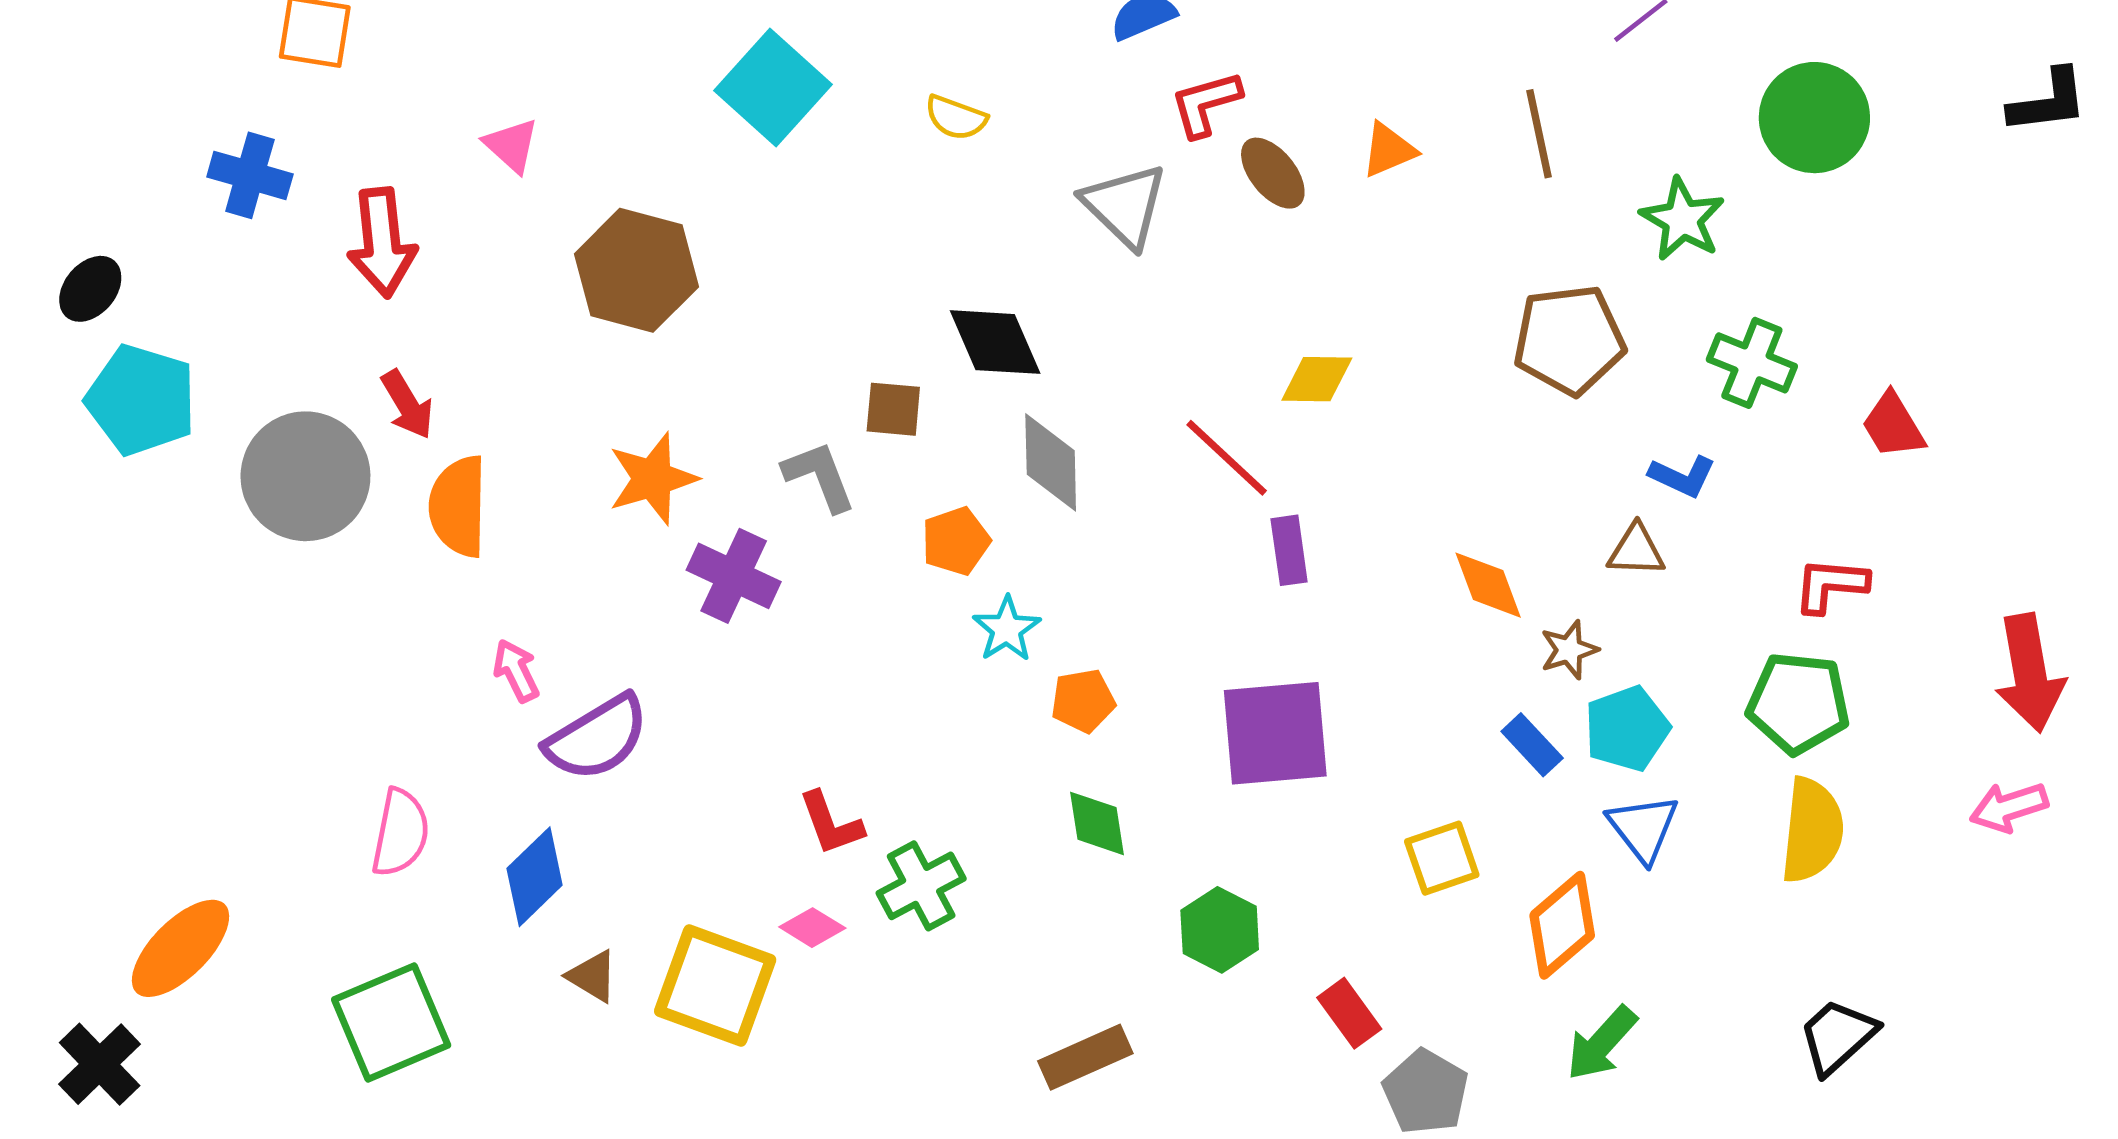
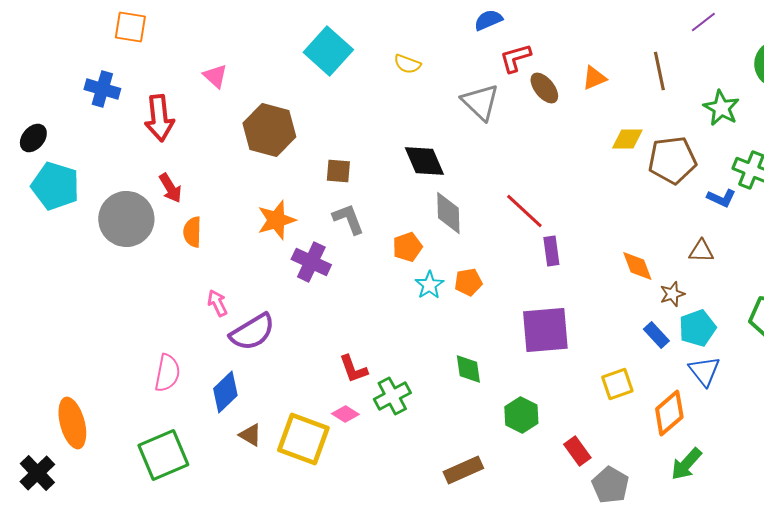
yellow diamond: (1317, 379) -> (627, 139), moved
brown square: (893, 409) -> (338, 171), moved
blue L-shape: (1682, 476) -> (721, 198), moved
orange semicircle: (458, 506) -> (192, 232), size x0.7
orange pentagon: (1083, 701) -> (468, 282), moved
orange ellipse: (181, 948) -> (72, 423), turned -60

